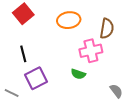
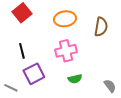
pink cross: (91, 51) -> (66, 51), moved
green semicircle: (78, 74) -> (75, 79), moved, turned -32

